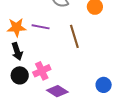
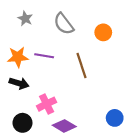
black arrow: (17, 51) -> (19, 83), turned -54
black circle: (20, 75) -> (22, 123), moved

